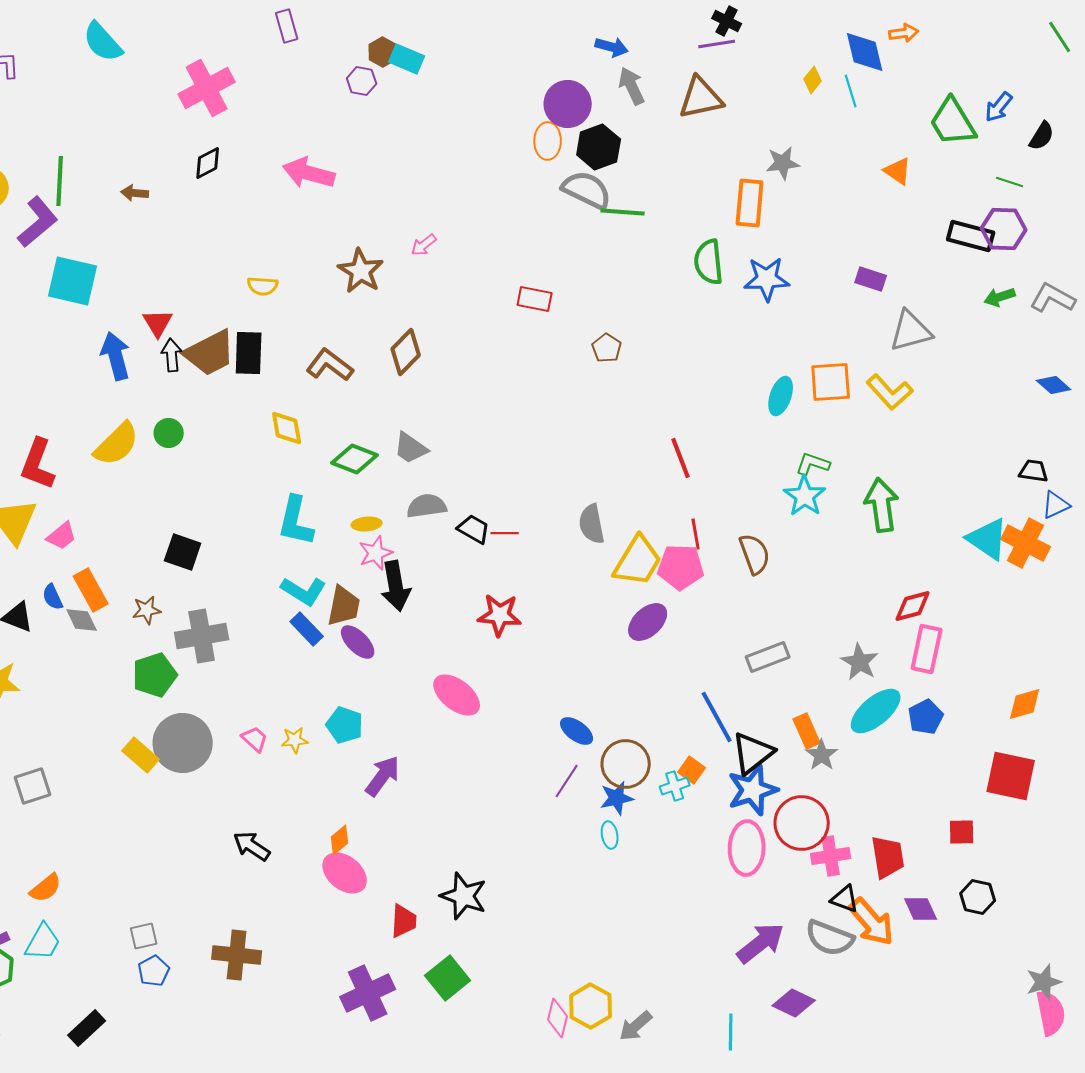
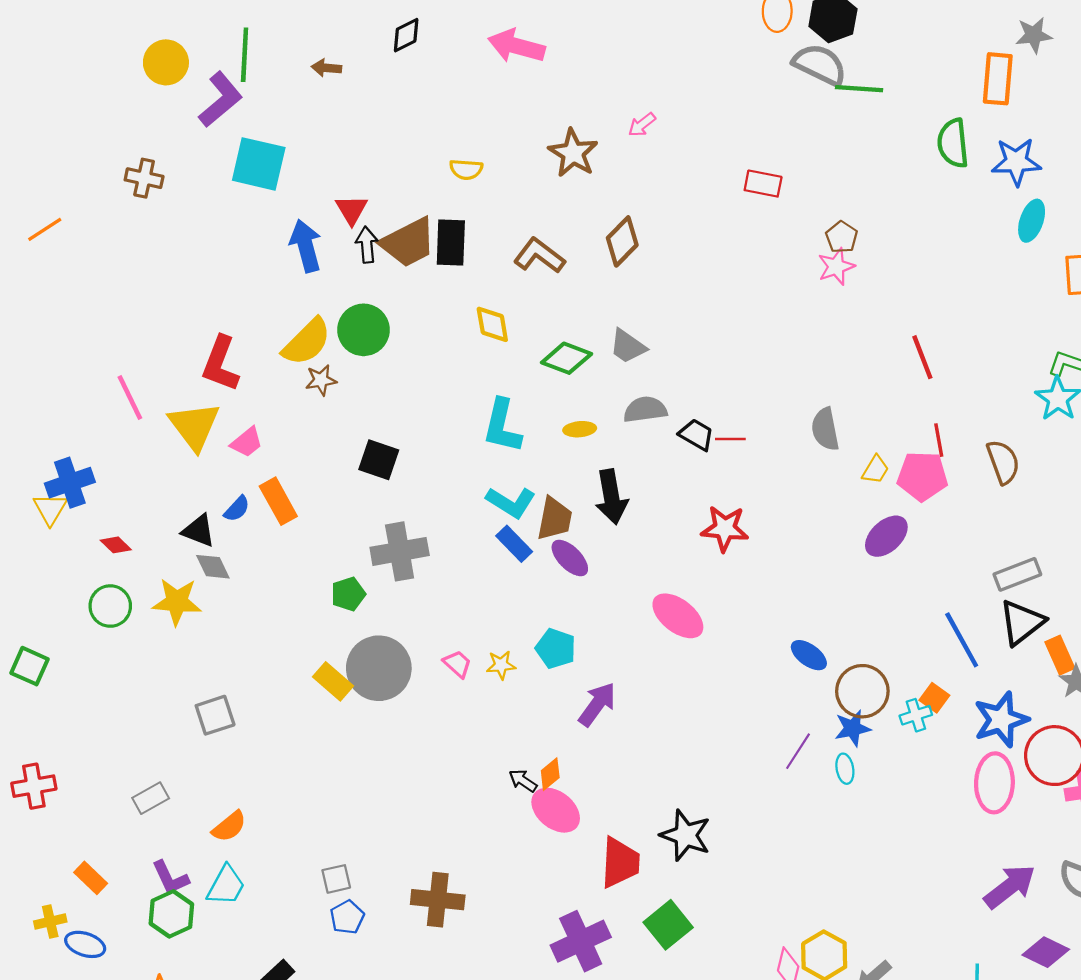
cyan ellipse: (781, 396) -> (1032, 221), moved
green circle: (169, 433) -> (364, 330), size x1.6
pink star: (376, 553) -> (836, 267), moved
yellow trapezoid: (638, 561) -> (875, 470), size x0.5
blue semicircle: (53, 597) -> (237, 509), turned -112
brown star: (147, 610) -> (321, 380), moved
gray diamond: (82, 620) -> (213, 567), moved
green pentagon: (155, 675) -> (348, 594), size x0.7
black triangle: (753, 753) -> (1022, 622), moved
purple line: (567, 781) -> (798, 751), moved
black arrow: (252, 846) -> (523, 781), moved, size x0.7
red trapezoid: (404, 921) -> (620, 863), size x1.4

